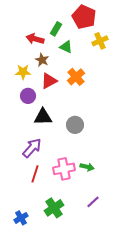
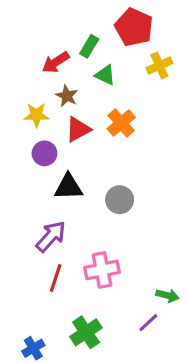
red arrow: (35, 39) -> (56, 62), turned -48
green arrow: (87, 167) -> (167, 296), moved

